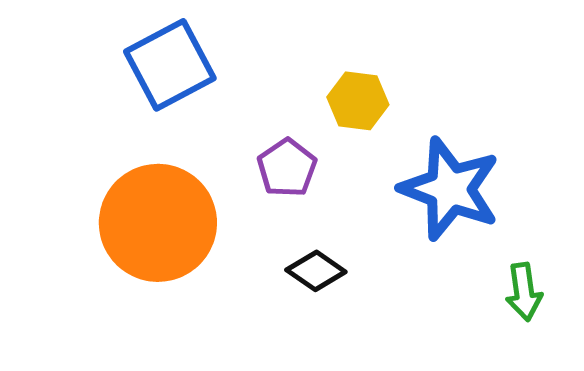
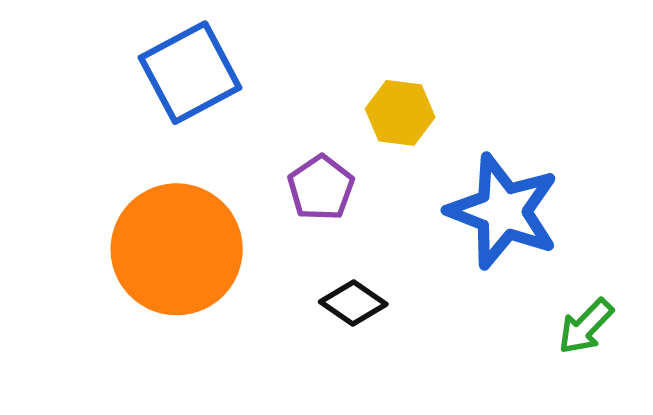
green arrow: (524, 292) -> (586, 326), turned 52

